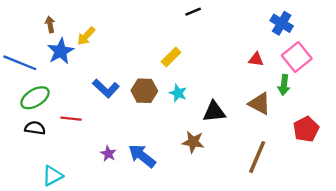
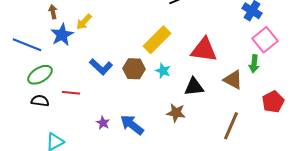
yellow rectangle: (171, 57) -> (157, 40), size x1.6
red triangle: (256, 59) -> (204, 50), moved, size x2.0

